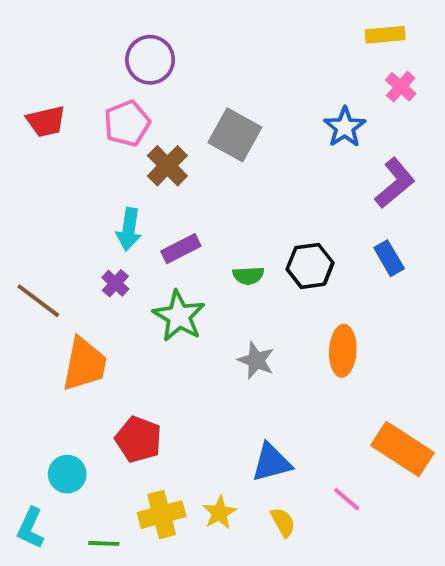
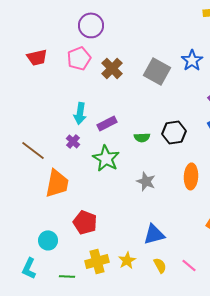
gray square: (235, 135) -> (157, 71), moved
brown cross: (167, 166) -> (112, 68), moved
pink line: (347, 499) -> (189, 265), moved

